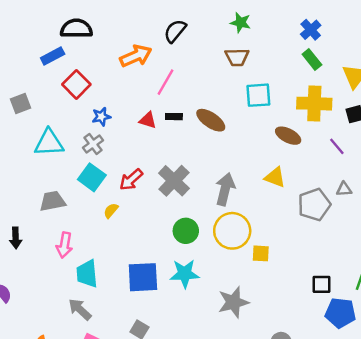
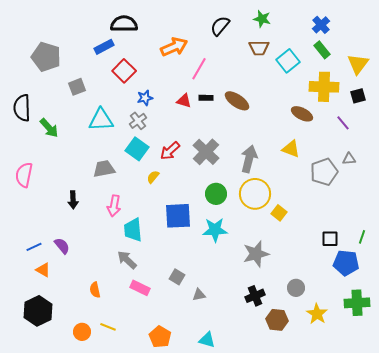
black semicircle: (175, 31) -> (220, 26), moved
cyan square: (258, 95) -> (288, 61), moved, turned -35
yellow square: (261, 253) -> (279, 213), turned 35
blue square: (143, 277) -> (178, 216), moved

